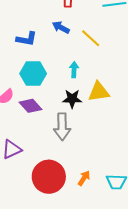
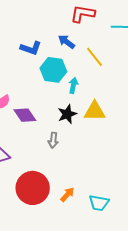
cyan hexagon: (33, 74) -> (53, 70), moved
black star: (72, 99) -> (67, 114), turned -30
gray arrow: (62, 127) -> (53, 140), size x0.6

